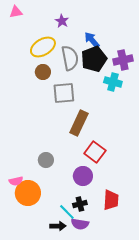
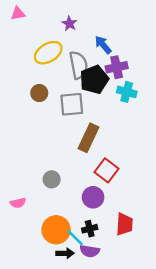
black pentagon: (94, 59) -> (94, 80), moved
purple cross: (123, 60) -> (117, 67), moved
brown circle: (43, 72) -> (39, 93), moved
orange circle: (28, 193) -> (56, 230), moved

